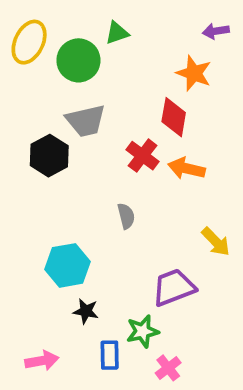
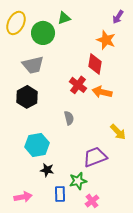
purple arrow: (216, 31) -> (118, 17), turned -48
gray trapezoid: (86, 121) -> (33, 65), moved
black hexagon: (49, 156) -> (27, 97), moved

